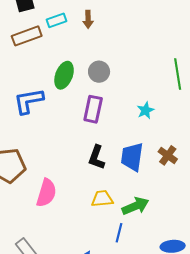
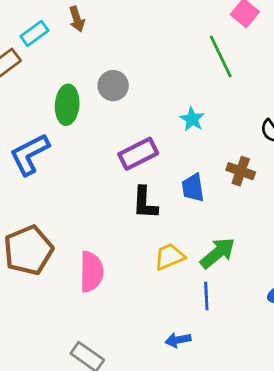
purple rectangle: (93, 109) -> (138, 154), moved, turned 68
blue trapezoid: (132, 157) -> (193, 188), size x0.7

